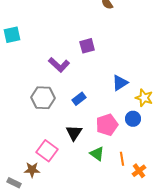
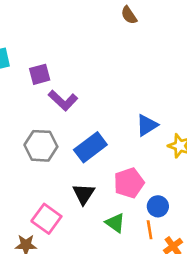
purple square: (87, 46) -> (40, 74), moved
blue rectangle: (79, 99) -> (90, 147), size x1.6
blue circle: (133, 119) -> (158, 206), moved

